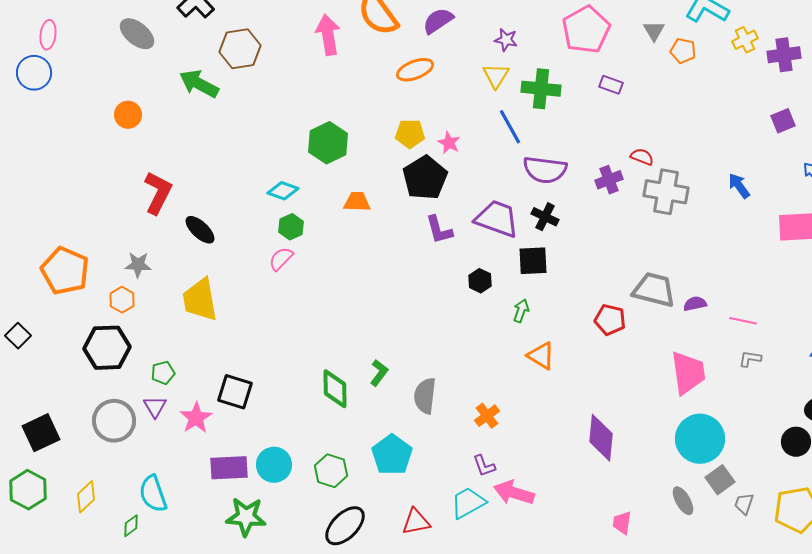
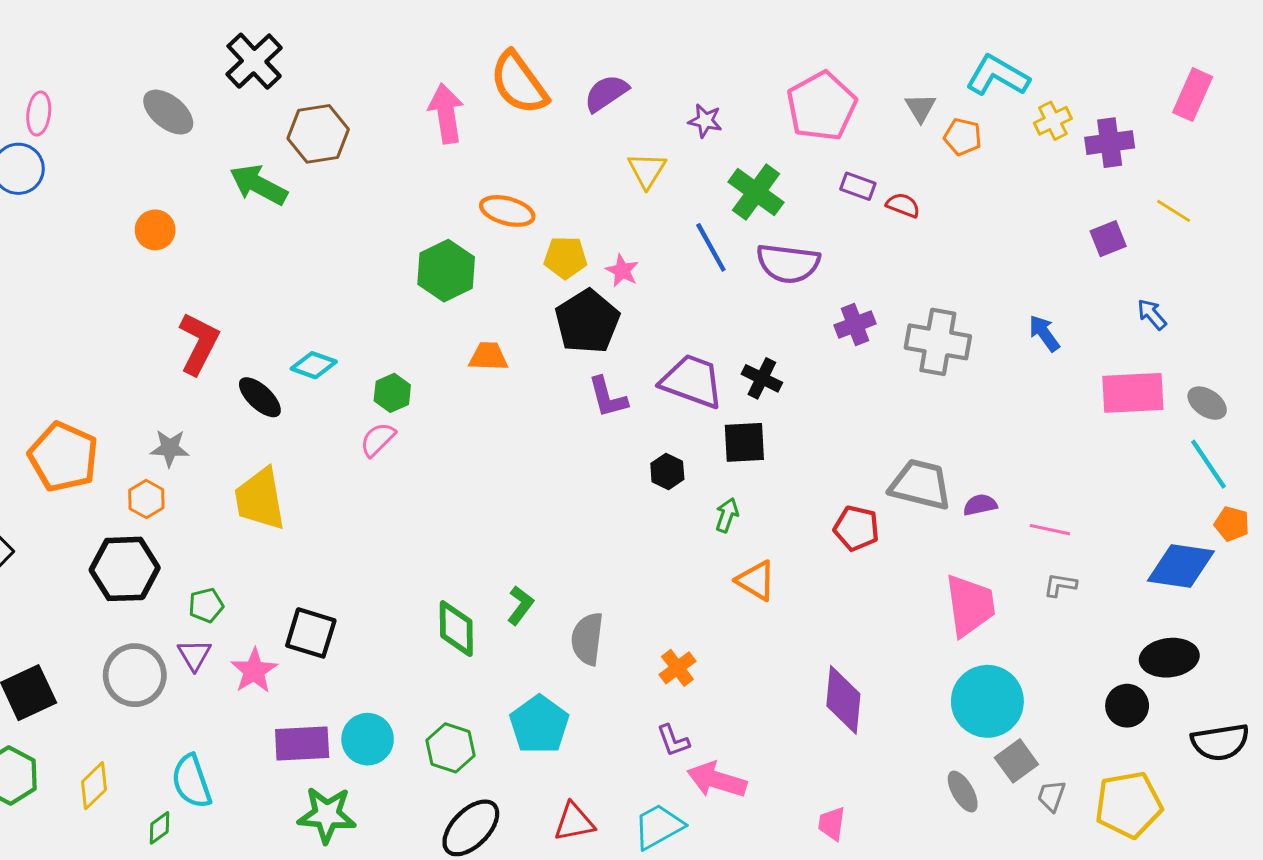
orange ellipse: (415, 70) -> (507, 211), moved, turned 36
yellow triangle: (496, 76) -> (647, 170), moved
green cross: (541, 89) -> (756, 192), turned 30
red semicircle: (642, 157) -> (903, 205), moved
purple semicircle: (545, 170) -> (788, 263), moved
cyan diamond: (283, 191) -> (314, 365), moved
cyan trapezoid: (468, 503) -> (659, 826), moved
pink trapezoid: (622, 523) -> (832, 824), moved

